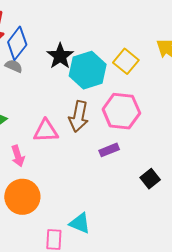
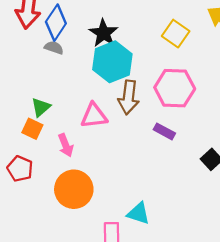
cyan hexagon: (88, 70) -> (112, 62), moved
purple rectangle: (109, 150) -> (164, 131), turned 54

